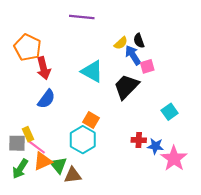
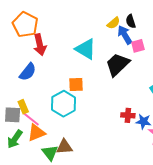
blue semicircle: (46, 99) -> (28, 72), moved
orange square: (91, 120) -> (76, 84), moved, turned -35
cyan hexagon: (83, 140) -> (64, 104), moved
green triangle: (58, 165) -> (50, 153), moved

